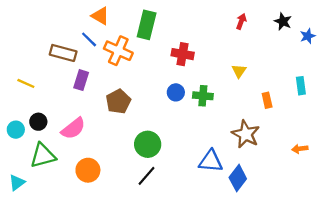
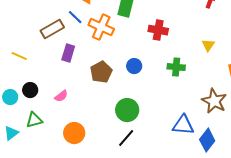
brown rectangle: (63, 53) -> (52, 29), turned -45
blue circle: (176, 92) -> (134, 66), moved
pink semicircle: (73, 128) -> (61, 96), size x0.6
green triangle: (43, 156) -> (34, 120), size x0.7
cyan triangle: (17, 183) -> (11, 133), moved

